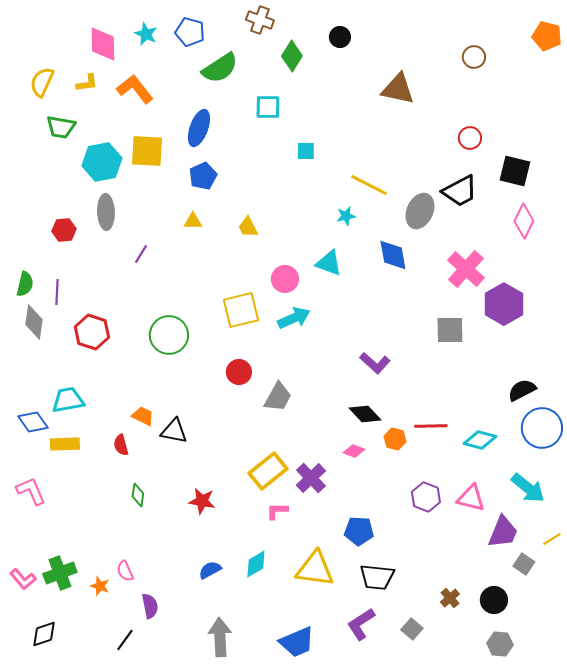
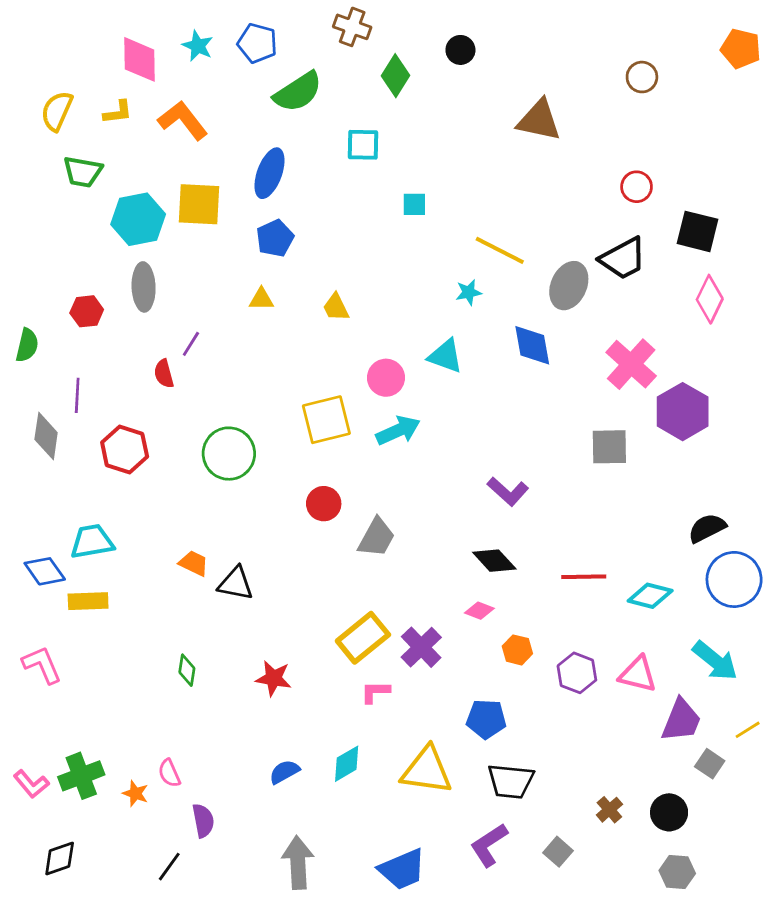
green semicircle: (25, 284) -> (27, 345), moved
orange hexagon: (395, 439) -> (517, 650), moved
red semicircle: (121, 445) -> (164, 374), moved

